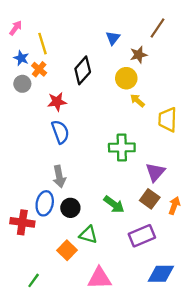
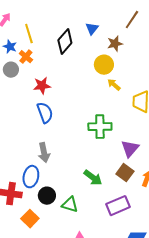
black diamond: (83, 70) -> (65, 42), moved
black circle: (70, 208) -> (47, 196), moved
orange square: (67, 250) -> (30, 219), moved

